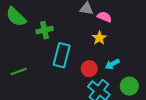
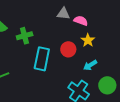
yellow star: (99, 38) -> (88, 40), moved
red circle: (89, 69) -> (68, 49), moved

